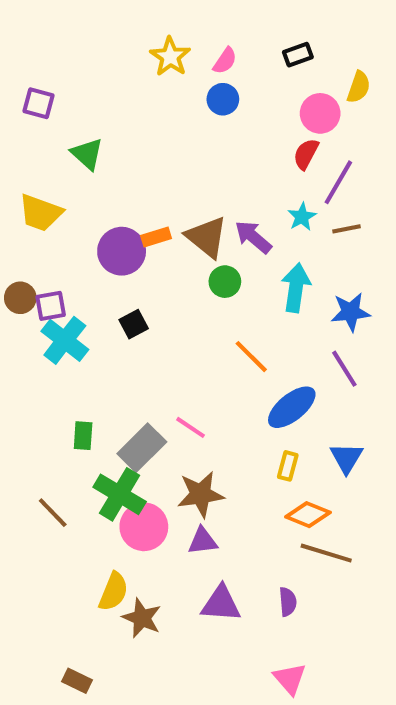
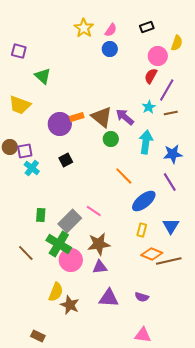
cyan cross: (65, 340) -> (32, 168), size x0.7
brown line: (326, 553) -> (169, 261), moved, turned -30
purple semicircle: (288, 602) -> (142, 297), turned 112
pink triangle: (290, 679) -> (143, 335), turned -42

